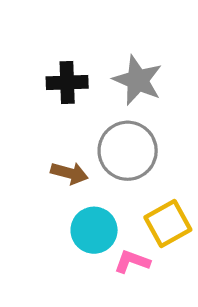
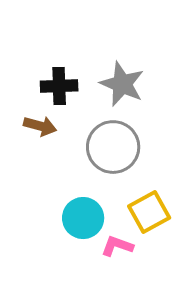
brown arrow: (69, 173) -> (40, 126), moved

